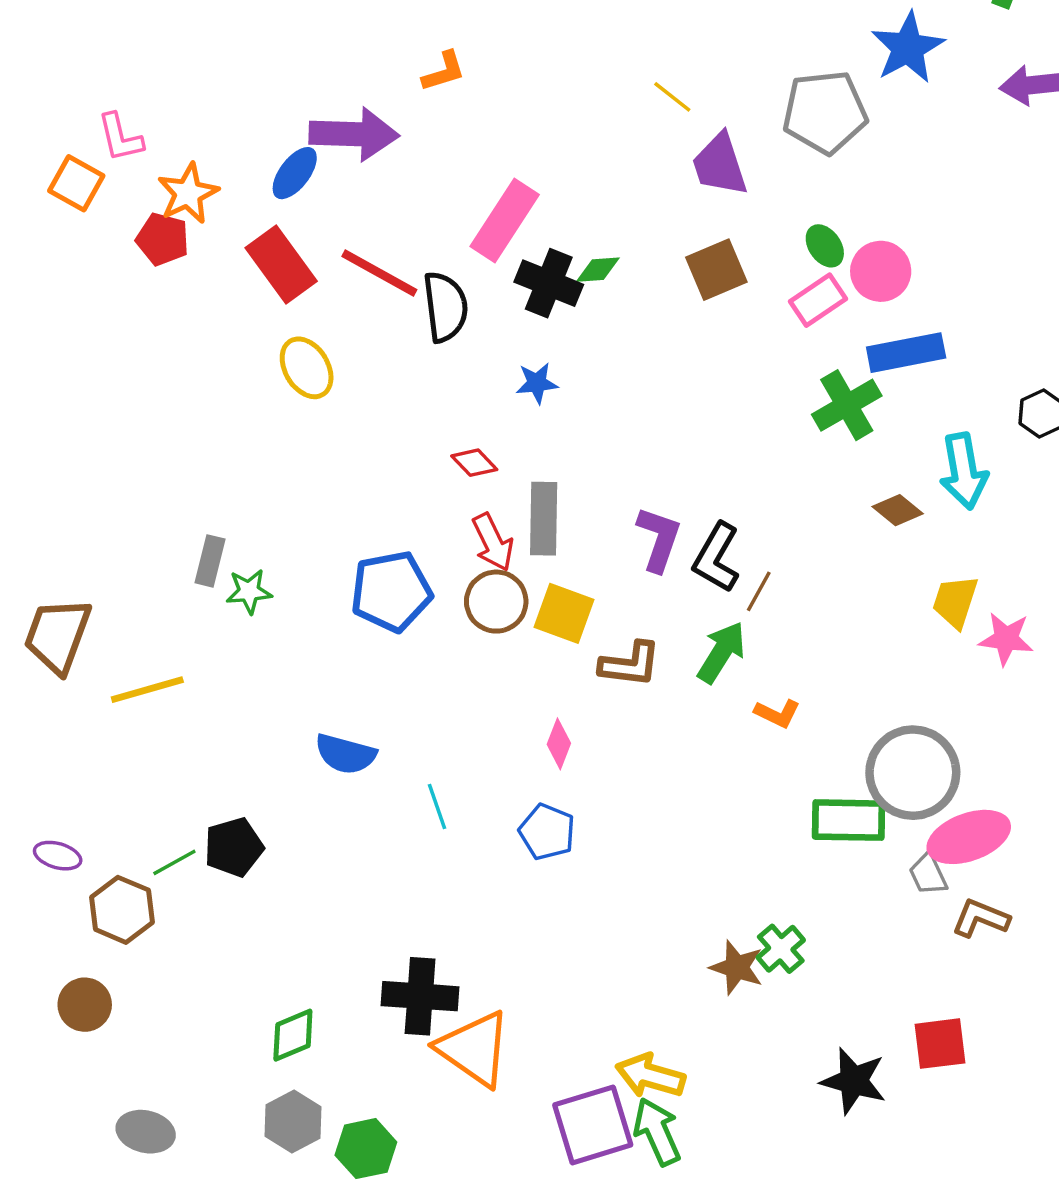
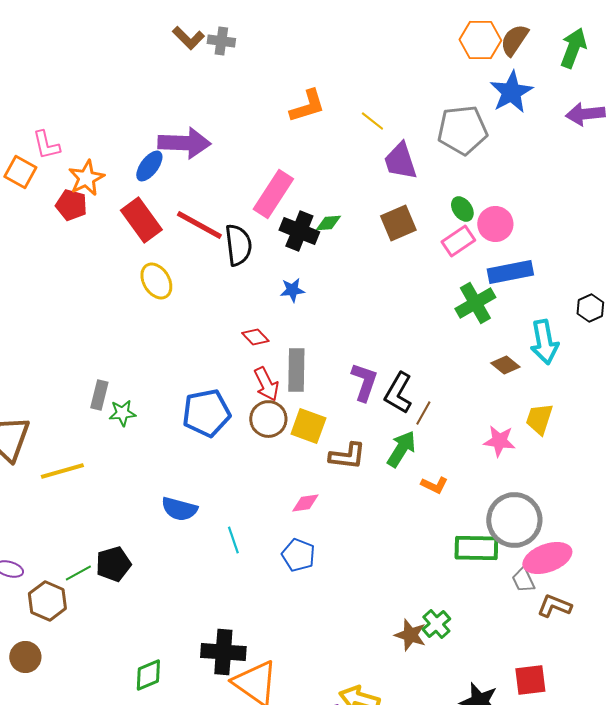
orange L-shape: (444, 71) -> (307, 106), moved, size x1.4
pink star: (1006, 639) -> (499, 441), moved
pink diamond: (559, 744) -> (305, 503), turned 60

